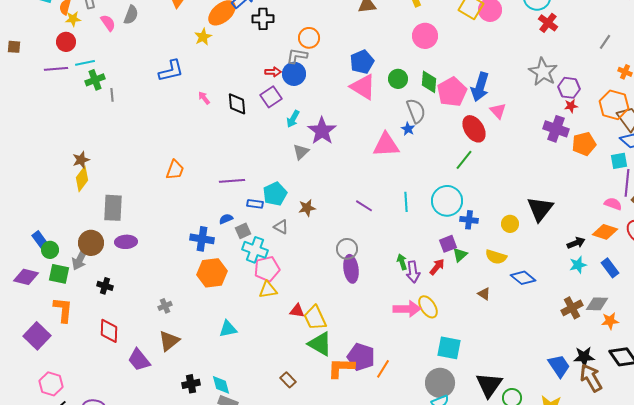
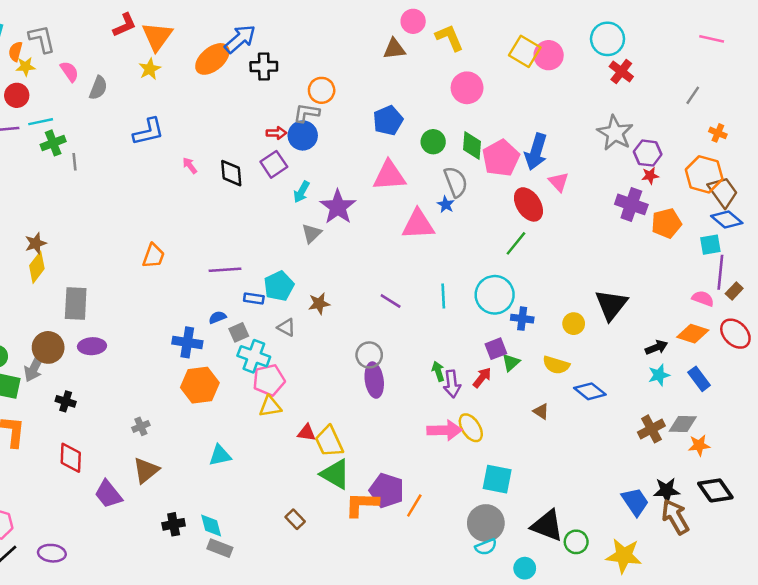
gray semicircle: (131, 15) -> (98, 88), moved
yellow star: (203, 37) -> (150, 69), moved
pink triangle: (363, 87) -> (389, 176), moved, turned -36
black triangle: (489, 385) -> (547, 526), turned -44

